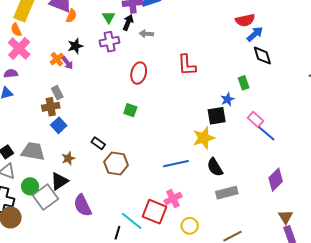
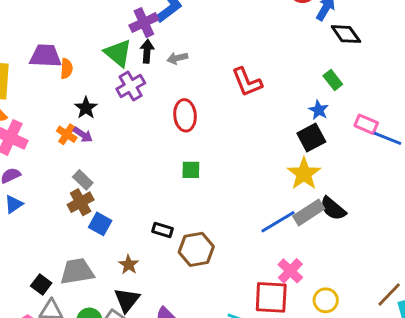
green triangle: (109, 17) -> (118, 53), size x1.5
gray rectangle: (227, 193) -> (309, 212), moved

